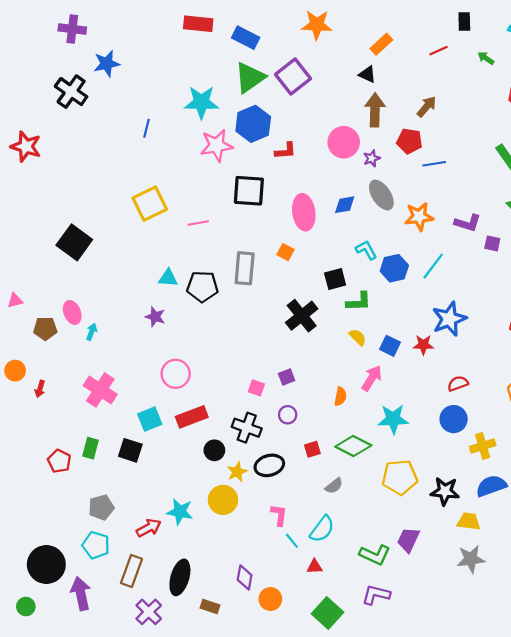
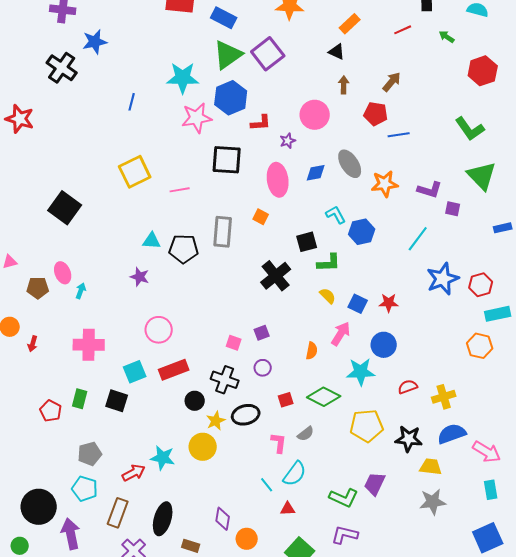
brown arrow: (375, 110) -> (344, 85), size x0.6
purple star: (372, 158) -> (288, 141), moved
cyan line: (433, 266) -> (418, 239), moved
blue star: (449, 319) -> (443, 279), moved
red semicircle: (458, 384) -> (408, 387), moved
pink cross: (100, 390) -> (89, 345), turned -32
blue circle: (454, 419) -> (384, 345), moved
pink L-shape: (279, 515) -> (279, 443), moved

